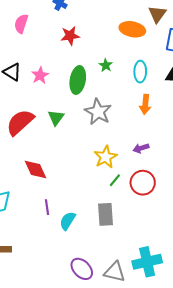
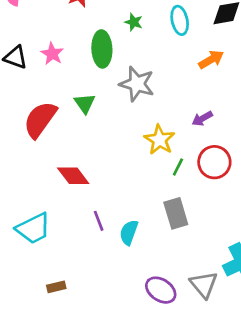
orange arrow: (145, 104) -> (211, 60), moved, turned -114
gray triangle: (115, 272) -> (204, 285), turned 50

